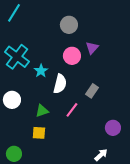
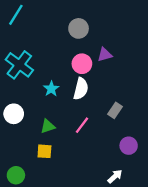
purple triangle: (92, 48) -> (105, 55), turned 32
cyan star: (41, 71) -> (51, 89), moved
white semicircle: (60, 84) -> (81, 89), moved
gray rectangle: (92, 91) -> (115, 110), moved

